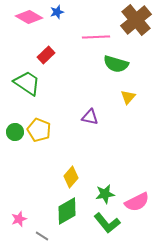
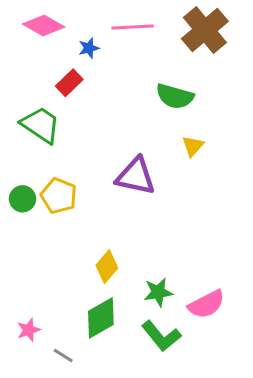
blue star: (57, 12) -> (89, 48), moved
pink line: (96, 37) -> (133, 27), moved
purple triangle: (90, 117) -> (136, 176), size x1.6

